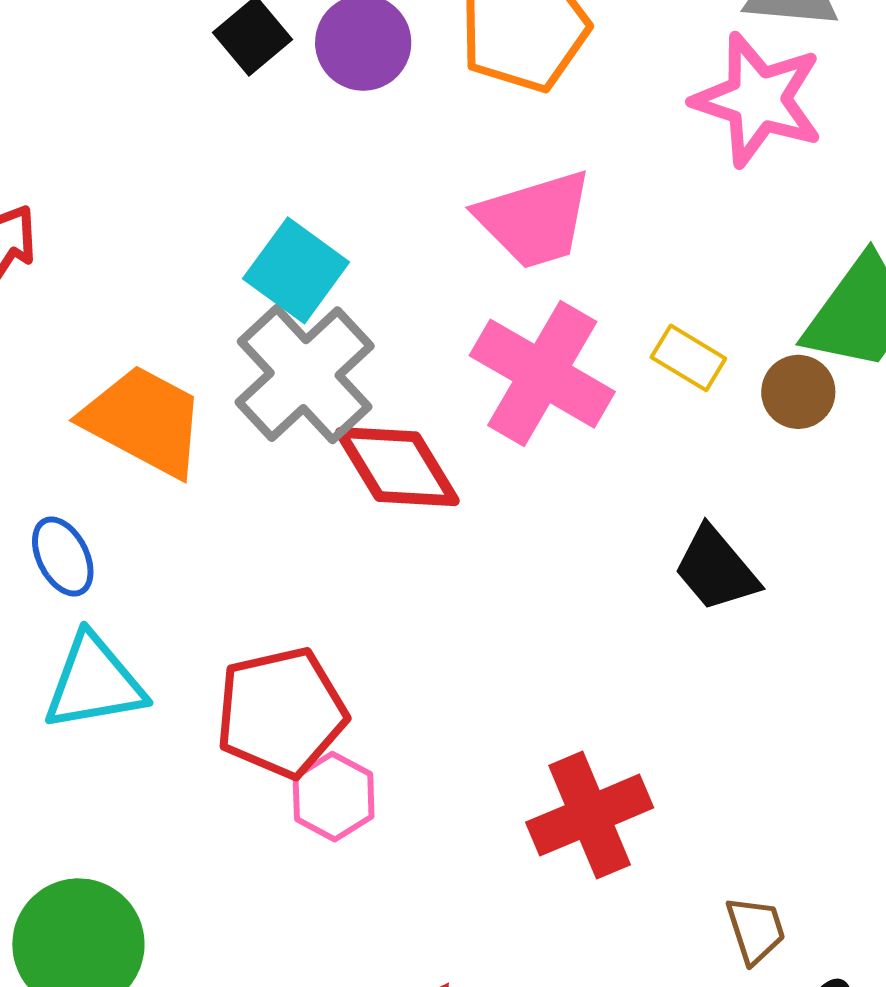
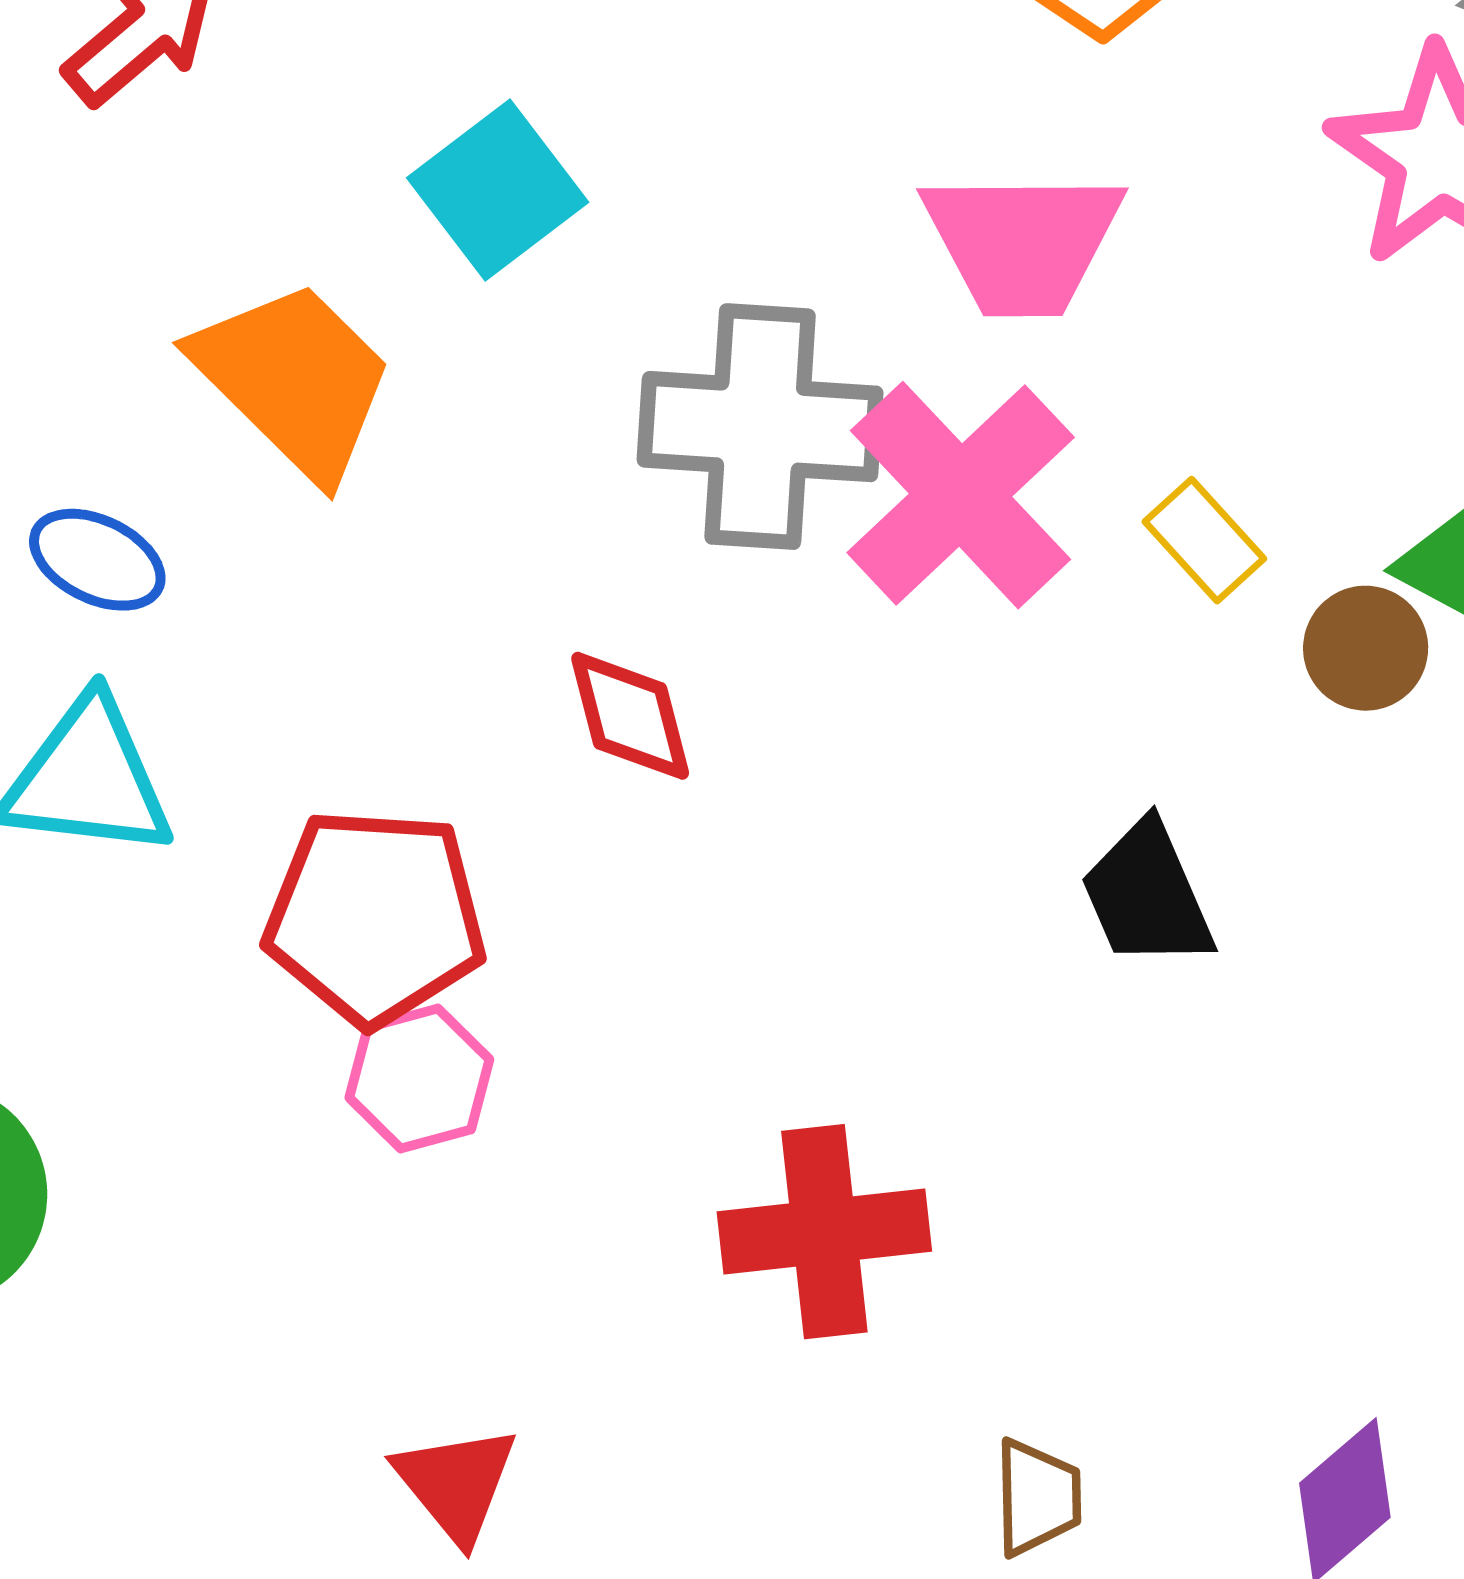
cyan square: (296, 270) -> (498, 190), moved
gray cross: (305, 374) -> (760, 427), moved, turned 30
red diamond: (397, 467) -> (630, 716), moved, size x0.7
blue ellipse: (63, 556) -> (97, 560), turned -54

